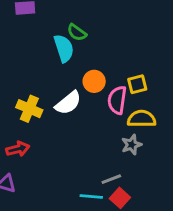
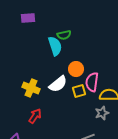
green semicircle: (77, 32) -> (64, 35), turned -48
yellow square: (137, 84) -> (79, 91), moved
red arrow: (18, 149) -> (35, 116), moved, turned -42

